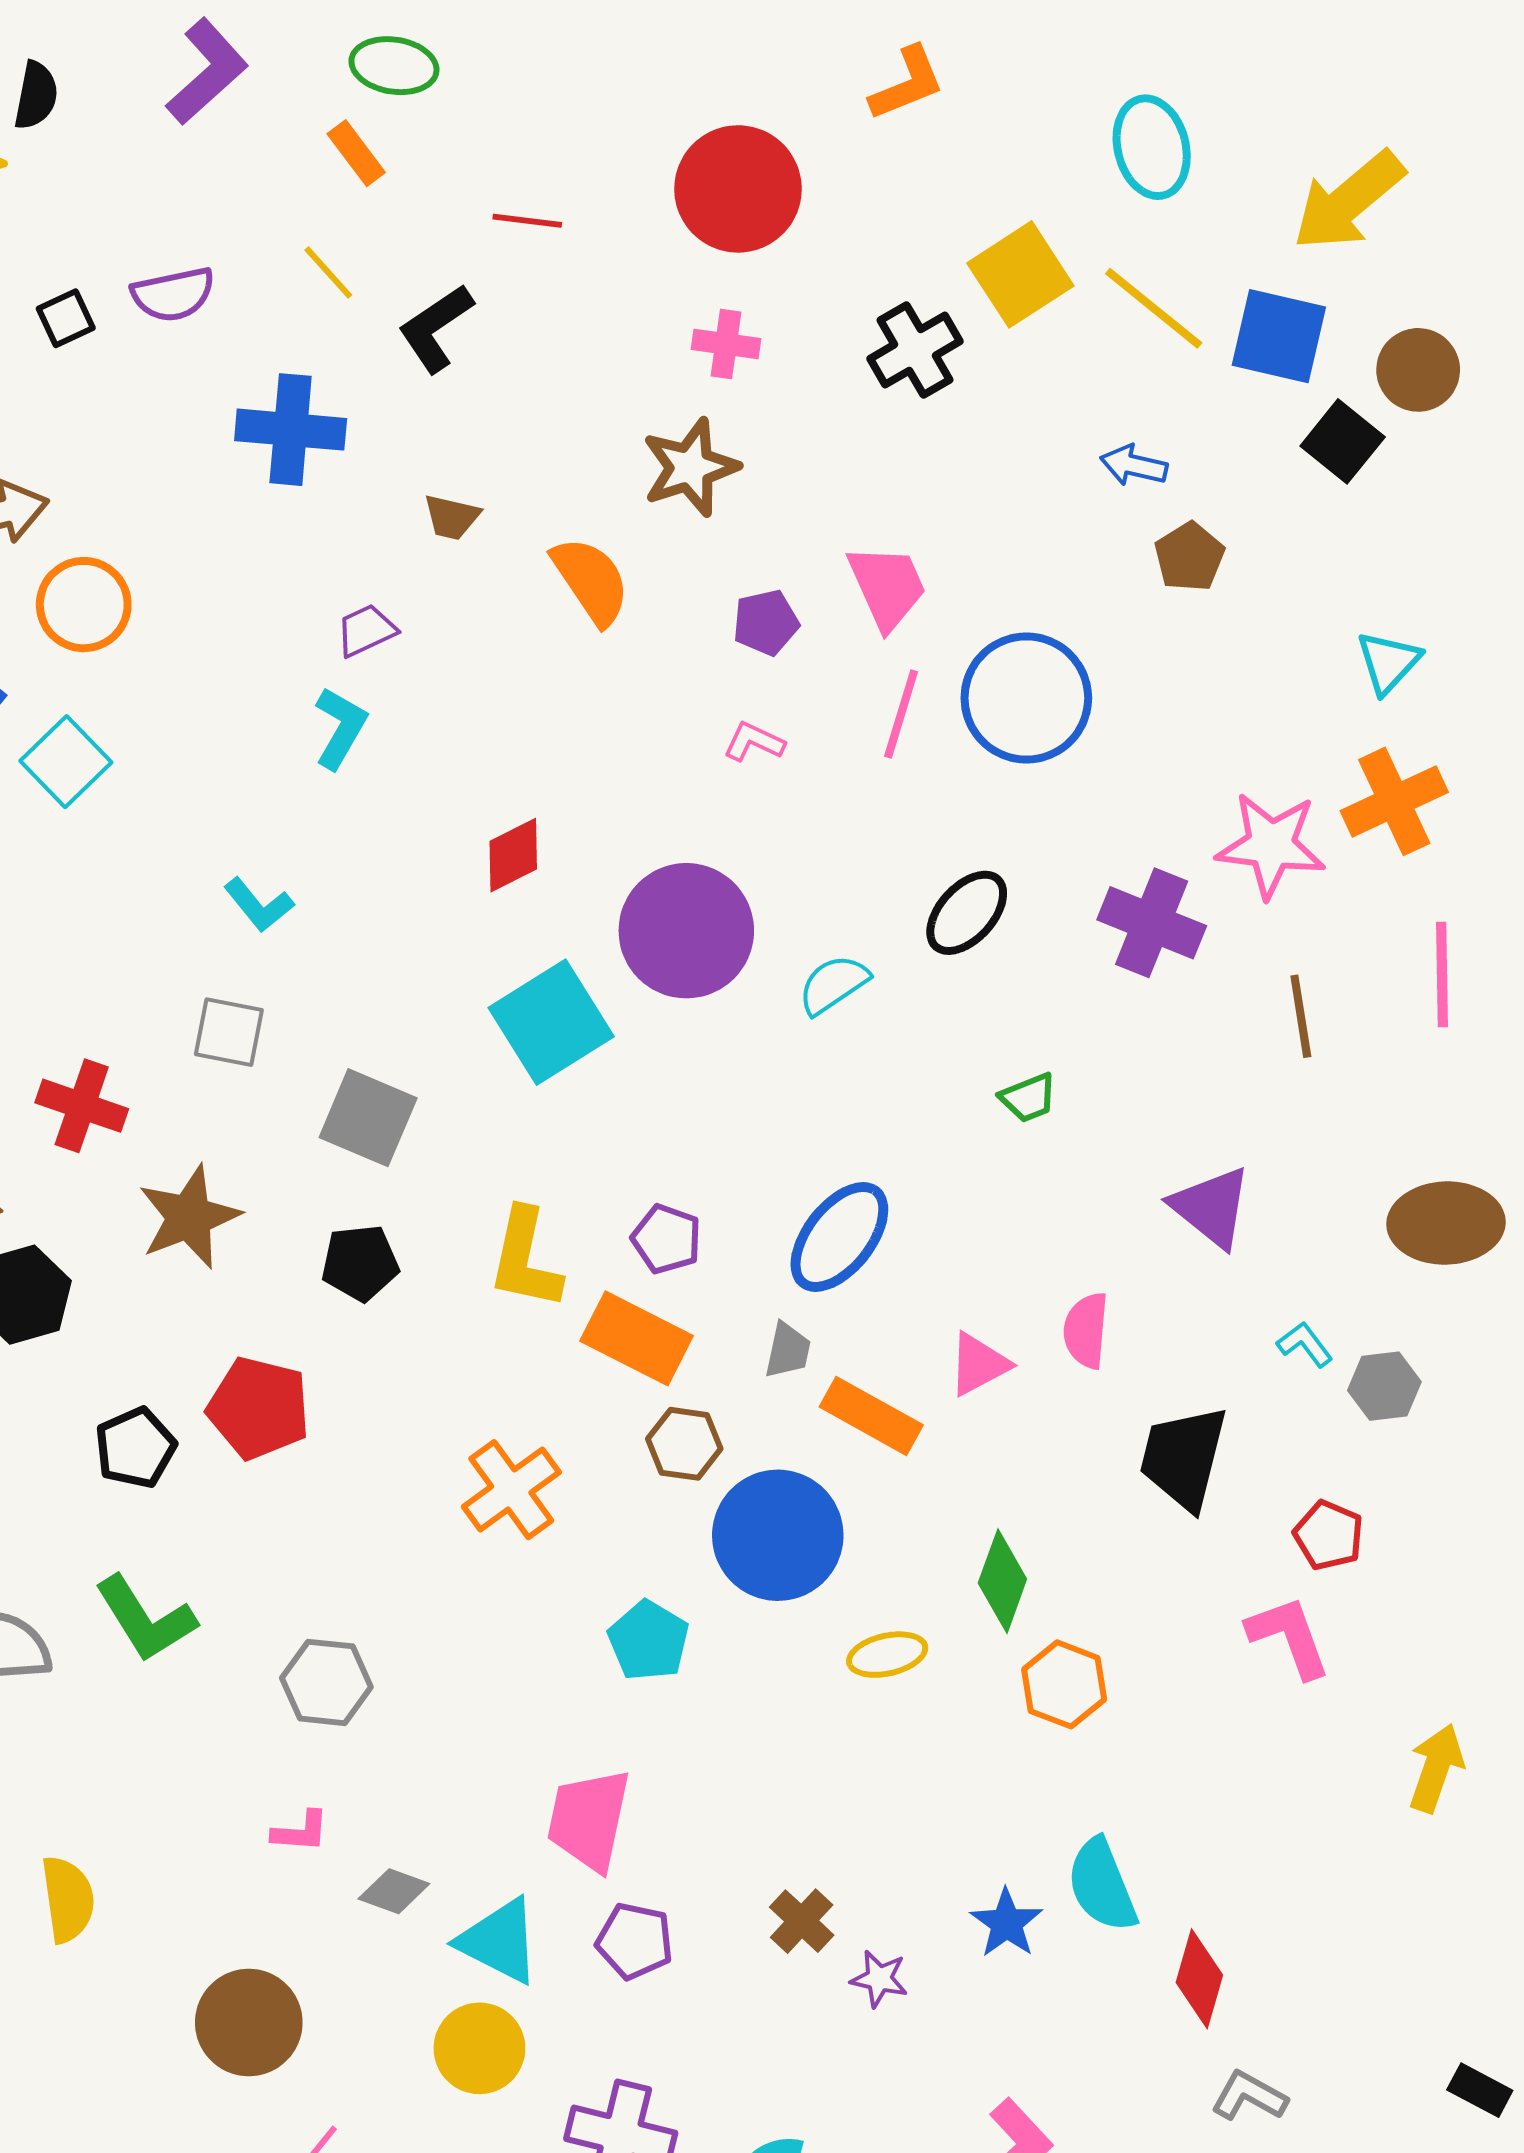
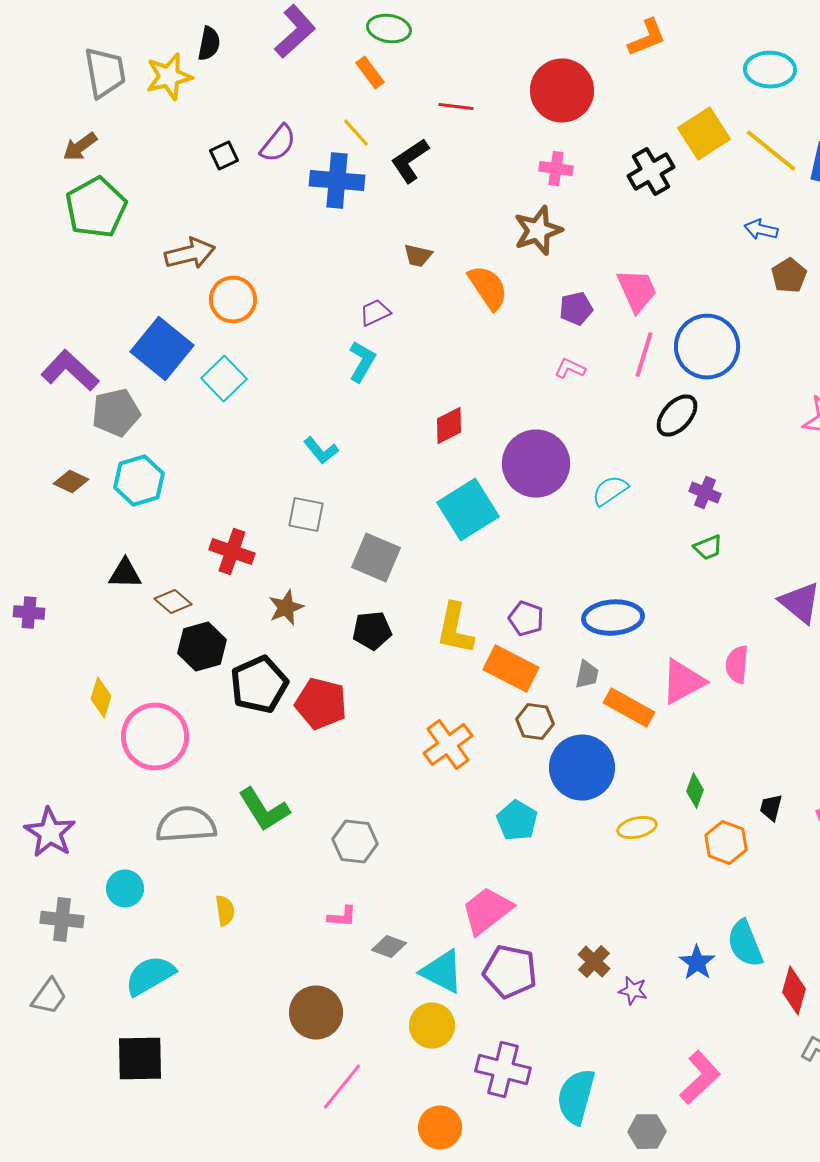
cyan ellipse: (1152, 147) -> (770, 70), turned -75
purple semicircle: (173, 294) -> (278, 144), turned -39
blue cross: (291, 430) -> (337, 181), moved
black ellipse: (967, 913) -> (677, 416), moved
purple cross: (1152, 923) -> (705, 493), moved, size x0.6
brown star: (189, 1217) -> (286, 608), size x0.7
blue ellipse: (839, 1237) -> (613, 618), turned 48
pink triangle: (979, 1364) -> (683, 682), size x1.4
black pentagon: (135, 1448) -> (259, 685), moved, size x1.4
black trapezoid: (1183, 1458) -> (771, 808), moved, size x0.5
green diamond: (1002, 1581) -> (695, 791), size x0.7
pink trapezoid: (589, 1820) -> (487, 911), turned 40
yellow semicircle: (68, 1899) -> (225, 911), moved, size x0.7
purple pentagon: (635, 1941) -> (510, 972), size x1.4

